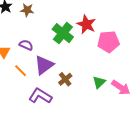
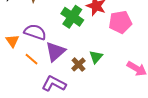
purple semicircle: (26, 45) -> (35, 32), size x1.5
green triangle: (99, 82) -> (96, 57), moved

